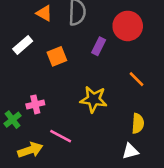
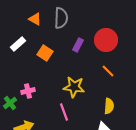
red circle: (128, 26) -> (106, 40), moved
orange square: (57, 56) -> (45, 53), turned -35
pink line: (61, 136) -> (64, 112), moved, turned 42

